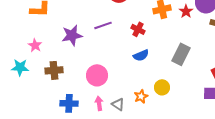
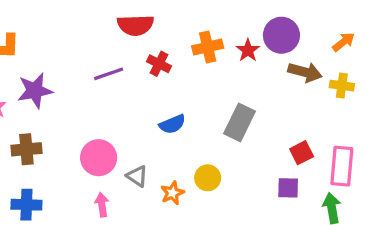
red cross: (138, 29) -> (159, 64), moved
purple star: (72, 35) -> (35, 91), moved
blue cross: (69, 103) -> (26, 205), moved
gray triangle: (118, 104) -> (137, 176), moved

